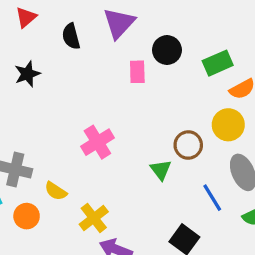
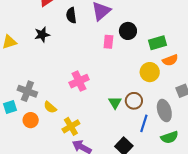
yellow circle: (228, 125) -> (150, 72), moved
brown circle: (188, 145) -> (134, 101), moved
blue line: (212, 198) -> (144, 123), turned 42

